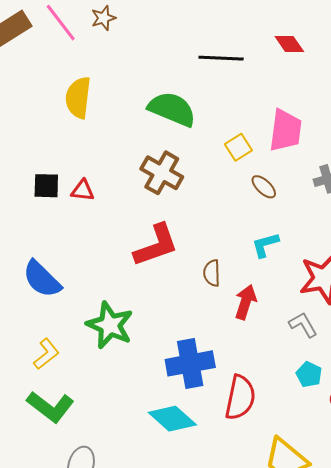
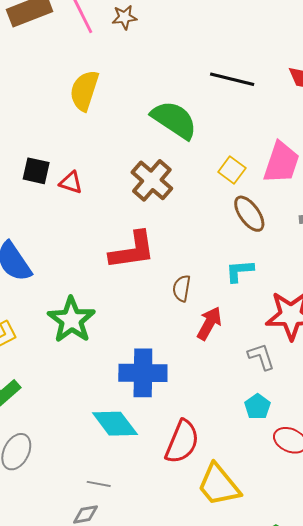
yellow square: (238, 147) -> (232, 170), turned -32
brown ellipse: (264, 187) -> (249, 214), size x1.4
red semicircle: (240, 398) -> (182, 442), moved

